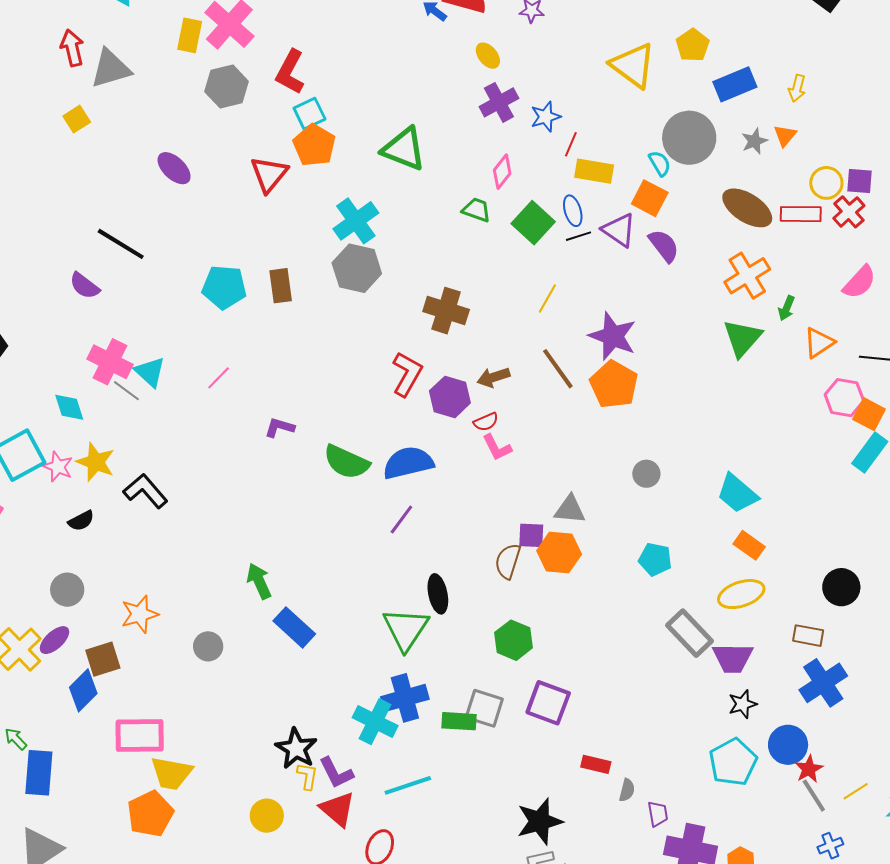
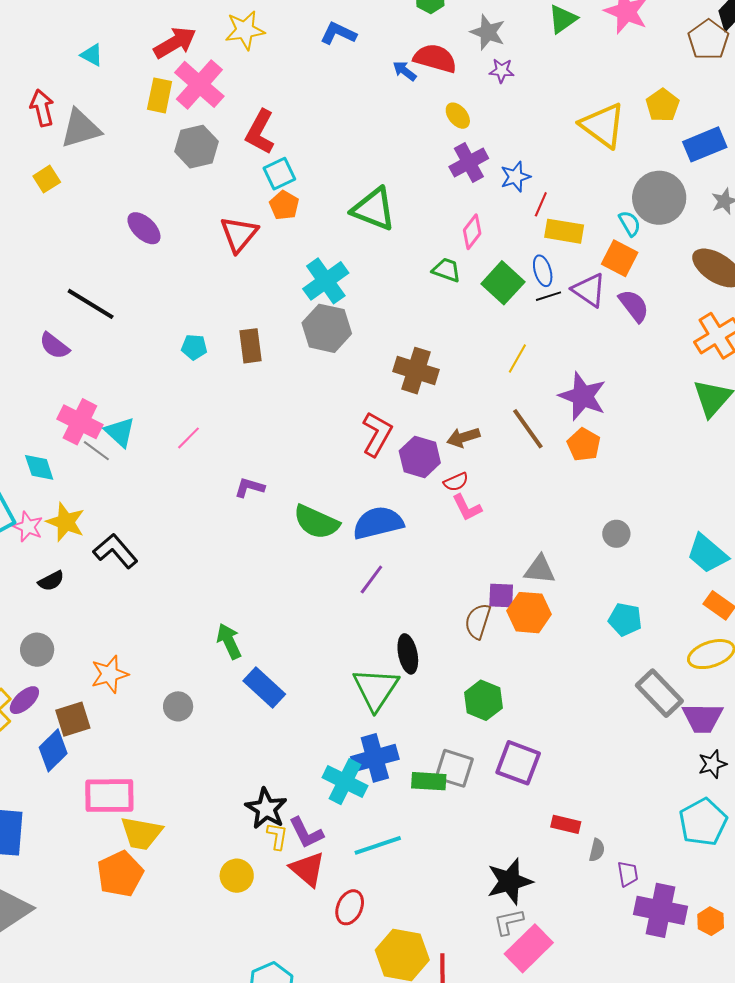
orange pentagon: (314, 145) -> (284, 205), size x0.7
cyan pentagon: (224, 287) -> (194, 347), size x0.6
orange pentagon: (614, 385) -> (584, 445), size x0.7

